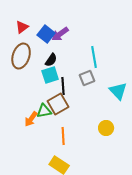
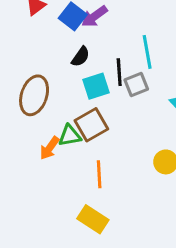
brown ellipse: (21, 56) -> (34, 95), moved
cyan square: (50, 75) -> (96, 86), moved
black line: (63, 86) -> (119, 72), moved

